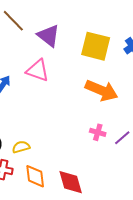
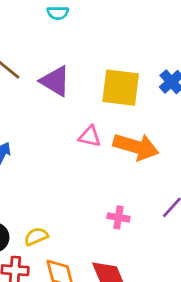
pink triangle: (38, 70) -> (90, 136), moved, size x0.7
pink cross: (98, 132) -> (118, 217), moved

